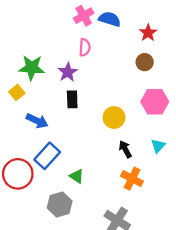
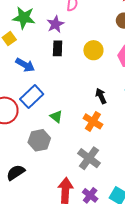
yellow circle: (114, 117) -> (93, 50), moved
orange cross: (132, 179) -> (93, 121), moved

